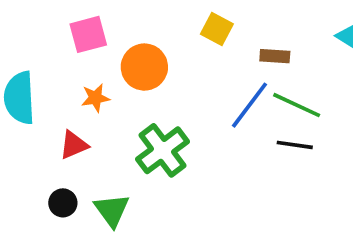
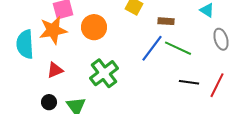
orange star: (95, 98) -> (53, 30), moved, size x1.8
black line: (295, 145) -> (189, 82), moved

